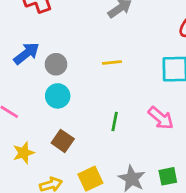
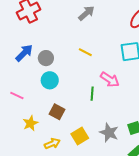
yellow line: (112, 63) -> (85, 52), turned 40
pink arrow: (161, 118) -> (110, 80), moved

